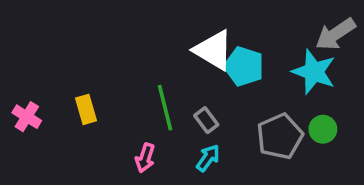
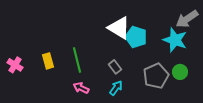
green line: (165, 108) -> (77, 60), moved
pink arrow: (145, 158) -> (81, 88), turned 98

